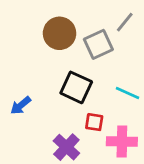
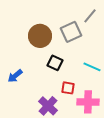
brown circle: (60, 33) -> (40, 36), moved
black square: (76, 87) -> (55, 63), size x0.7

